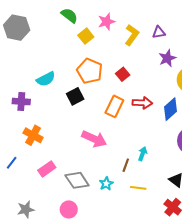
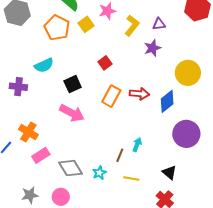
purple star: (167, 58) -> (152, 48), moved
orange pentagon: (90, 71) -> (57, 28), moved
red square: (123, 74) -> (105, 63), moved
orange cross: (33, 135) -> (28, 132), moved
pink arrow: (94, 139) -> (72, 113), moved
gray star: (26, 209) -> (30, 195), moved

